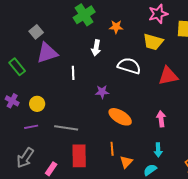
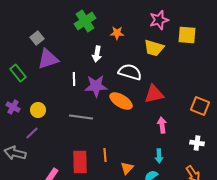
red triangle: (168, 76) -> (154, 94), moved
purple star: (102, 92) -> (96, 86), moved, size x1.6
orange ellipse: (120, 117) -> (121, 101), moved
purple line: (31, 127) -> (32, 133), turned -32
gray line: (66, 128) -> (81, 117), moved
orange line: (112, 149) -> (105, 155), moved
gray arrow: (25, 158) -> (15, 153), moved, turned 70

